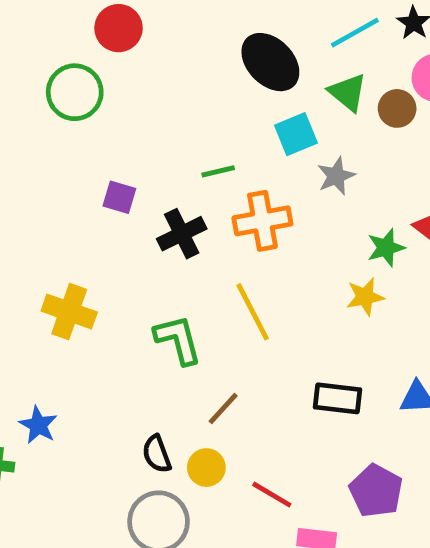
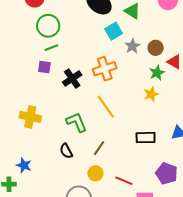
green circle: (75, 92) -> (48, 26), moved
brown circle: (397, 108) -> (156, 48), moved
green line: (218, 171) -> (51, 48), moved
black semicircle: (157, 454) -> (66, 151), moved

